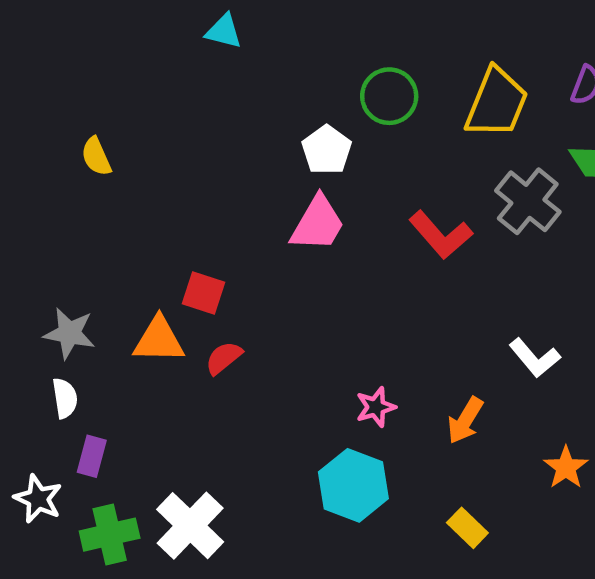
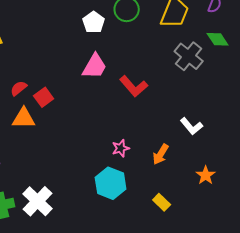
white pentagon: (327, 150) -> (94, 22), moved
red L-shape: (441, 235) -> (134, 86), moved
red square: (204, 293) -> (44, 97), turned 36
red semicircle: (224, 358) -> (19, 88), moved

